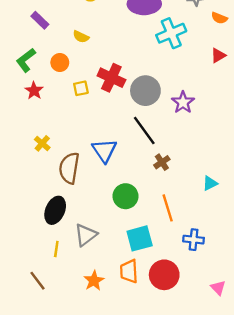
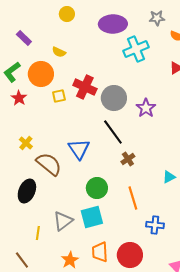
orange circle: (60, 62) -> (41, 74), size x1.6
brown semicircle: (69, 168) -> (49, 164), turned 120
black ellipse: (55, 210) -> (27, 191), moved
cyan square: (140, 238) -> (92, 217), moved

